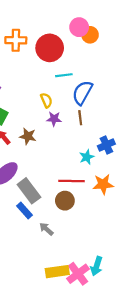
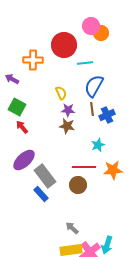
orange cross: (16, 40) -> (33, 60), moved
cyan line: (64, 75) -> (85, 63), moved
brown star: (28, 136) -> (67, 126), moved
blue cross: (106, 145) -> (107, 115), moved
gray arrow: (46, 229) -> (72, 228), moved

